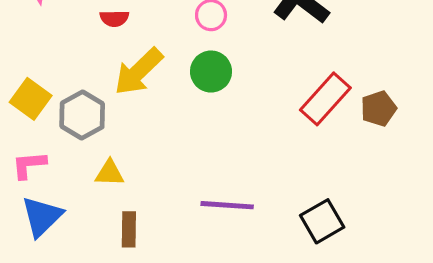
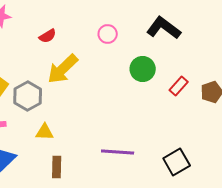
red semicircle: (114, 18) -> (48, 36), turned -30
green circle: (211, 72) -> (143, 69), moved
red rectangle: (325, 99) -> (179, 86), size x0.6

